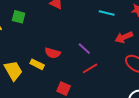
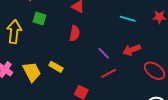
red arrow: (124, 37) -> (132, 50), moved
red semicircle: (53, 53) -> (75, 33), moved, turned -98

